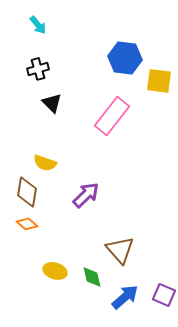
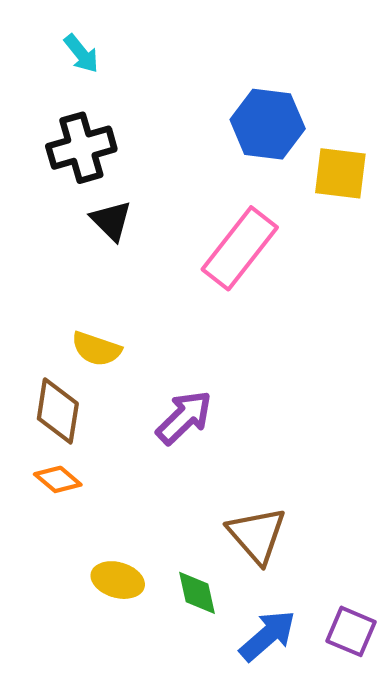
black cross: (38, 69) -> (81, 148), size x1.4

